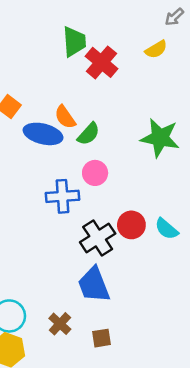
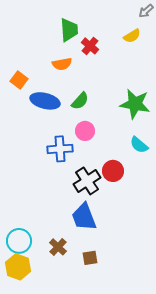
red cross: (102, 62) -> (90, 46), size x0.7
orange semicircle: (65, 117) -> (62, 64), moved, turned -66
cyan semicircle: (167, 229) -> (139, 145), moved

